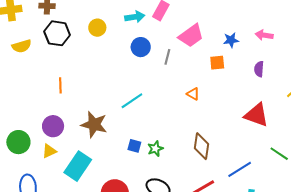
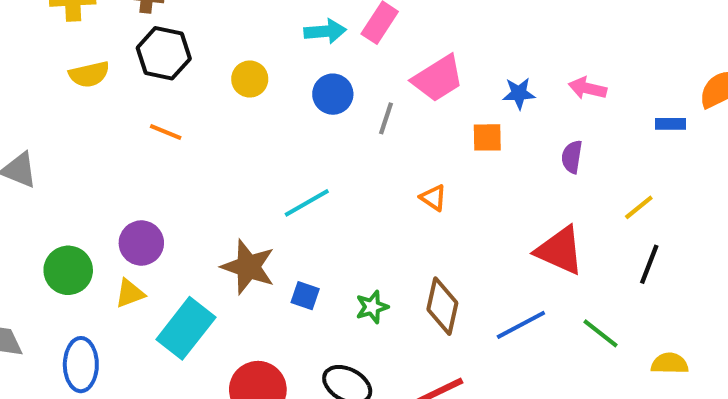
yellow circle: (97, 28) -> (250, 79), moved
orange line: (60, 85) -> (166, 132), moved, turned -70
brown star: (94, 125) -> (248, 267), moved
green star: (155, 149) -> (372, 307), moved
blue line: (240, 169) -> (521, 325), moved

